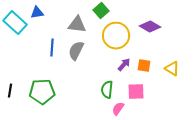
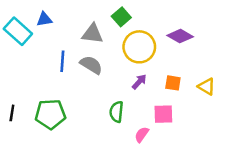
gray semicircle: (76, 51) -> (91, 65), turned 96
purple arrow: (124, 65) -> (139, 82), moved
green semicircle: (107, 90) -> (116, 112), moved

